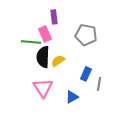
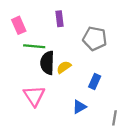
pink rectangle: (45, 34) -> (19, 25), moved
gray line: (99, 84) -> (115, 118), moved
pink triangle: (43, 88) -> (34, 96), moved

